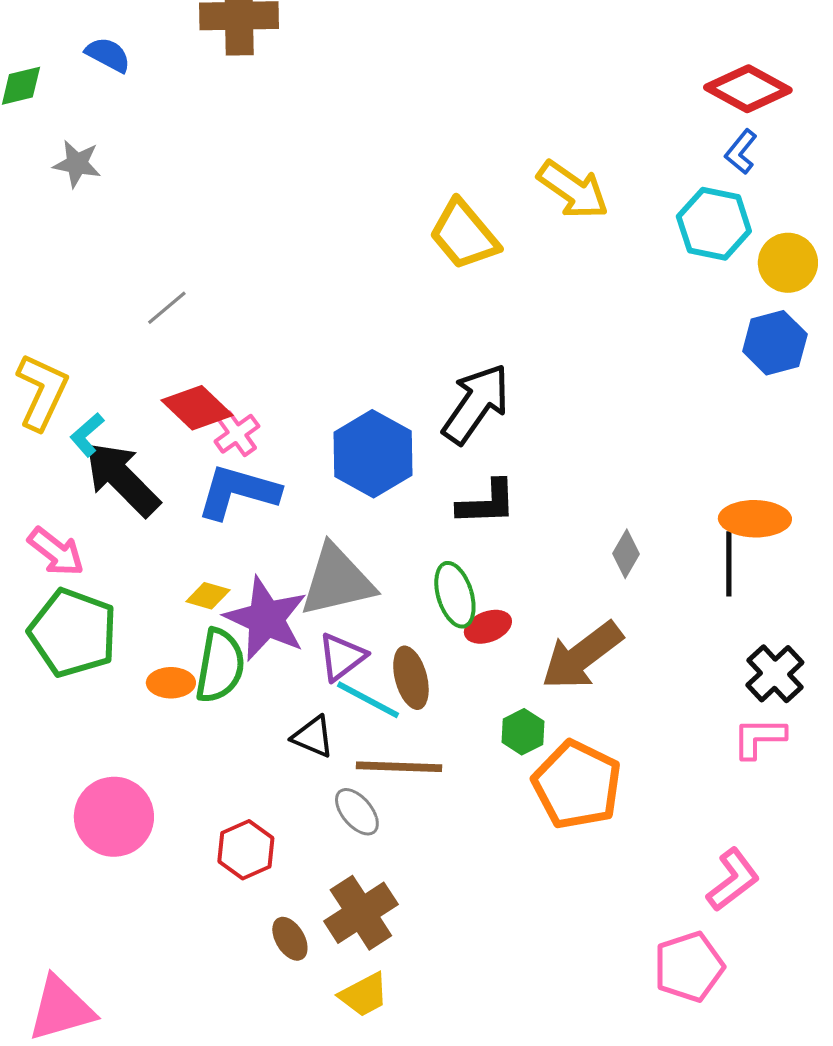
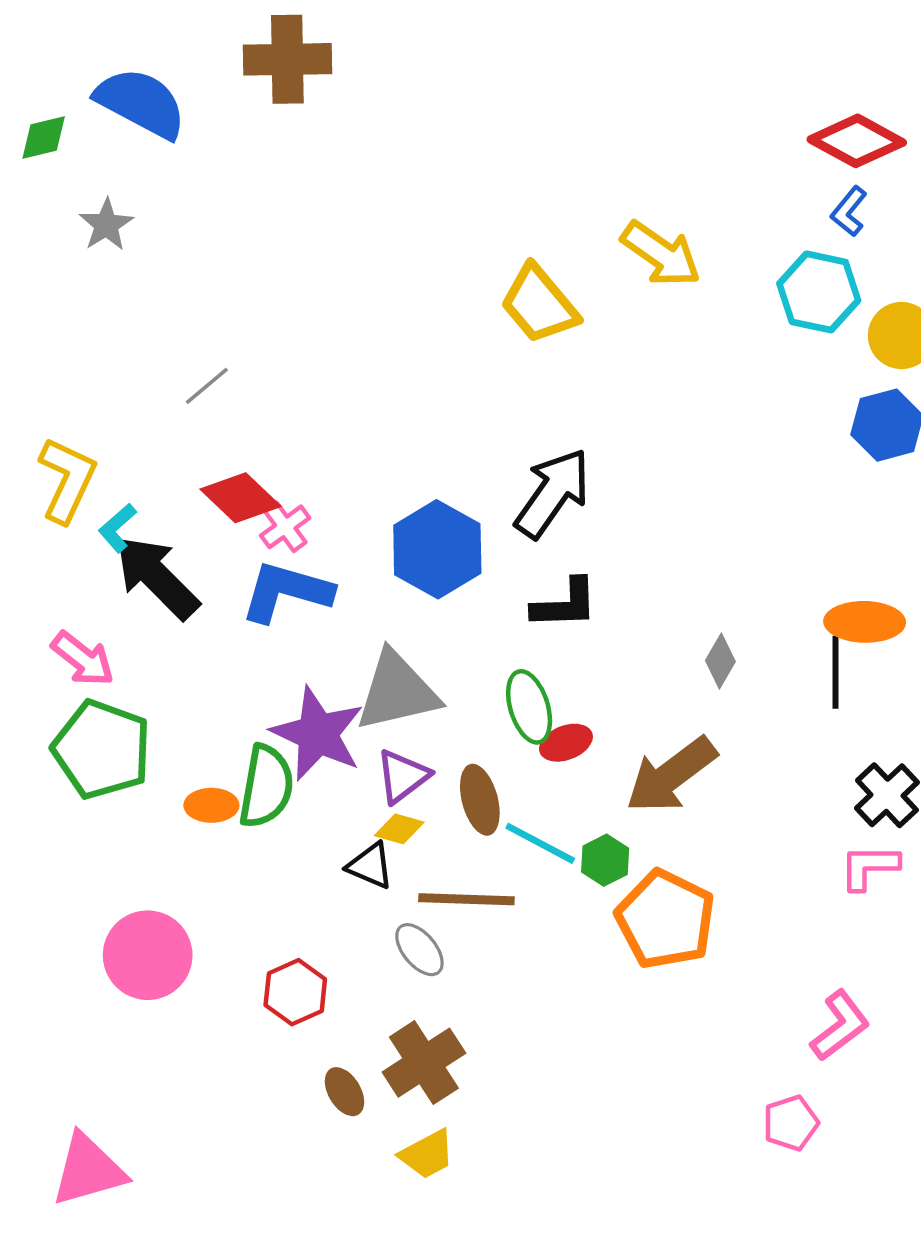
blue semicircle: (108, 55) -> (141, 103), size x1.8
gray star: (77, 164) -> (106, 225), turned 30
yellow diamond: (208, 596) -> (399, 829), moved
cyan line: (368, 700) -> (540, 843), moved
pink pentagon: (689, 967) -> (791, 1123), size x0.7

